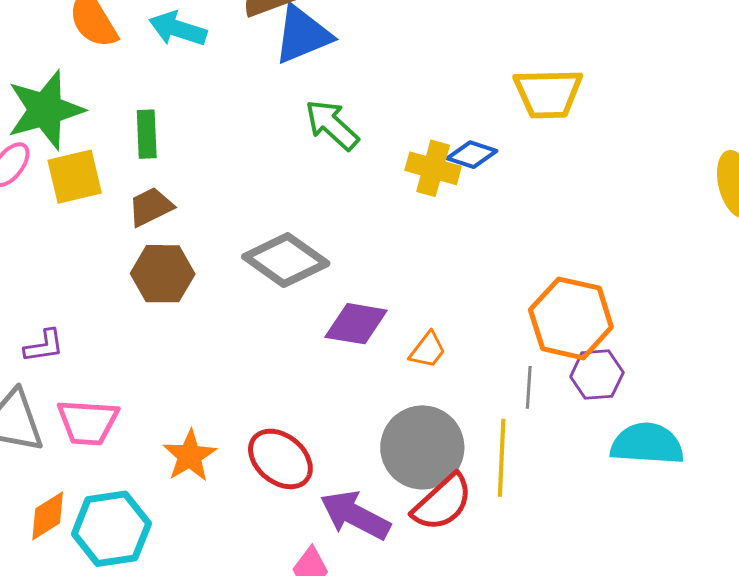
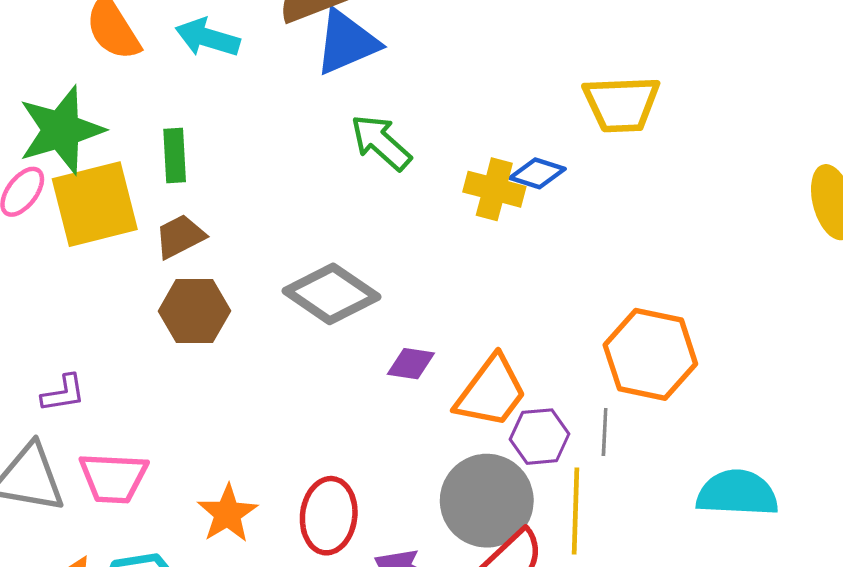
yellow square: (75, 177) -> (95, 204), size x1.4
purple diamond: (356, 324) -> (411, 364), size x0.7
orange trapezoid: (428, 350) -> (491, 392), size x1.8
purple hexagon: (597, 375) -> (540, 437), moved
red ellipse: (280, 459) -> (329, 516), turned 58

